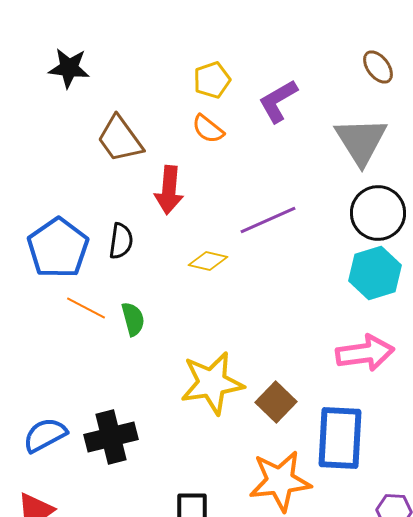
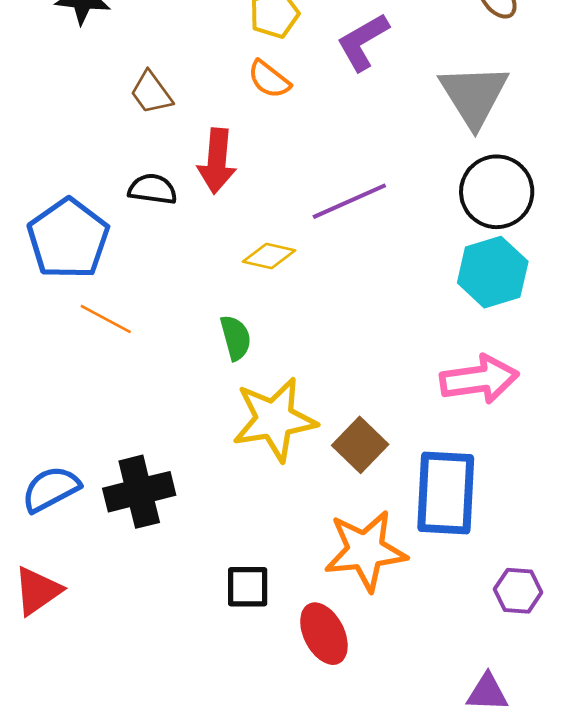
brown trapezoid: (120, 139) -> (151, 93), size x0.7
black semicircle: (121, 241) -> (153, 189), moved, turned -90
green semicircle: (133, 319) -> (236, 338), moved

